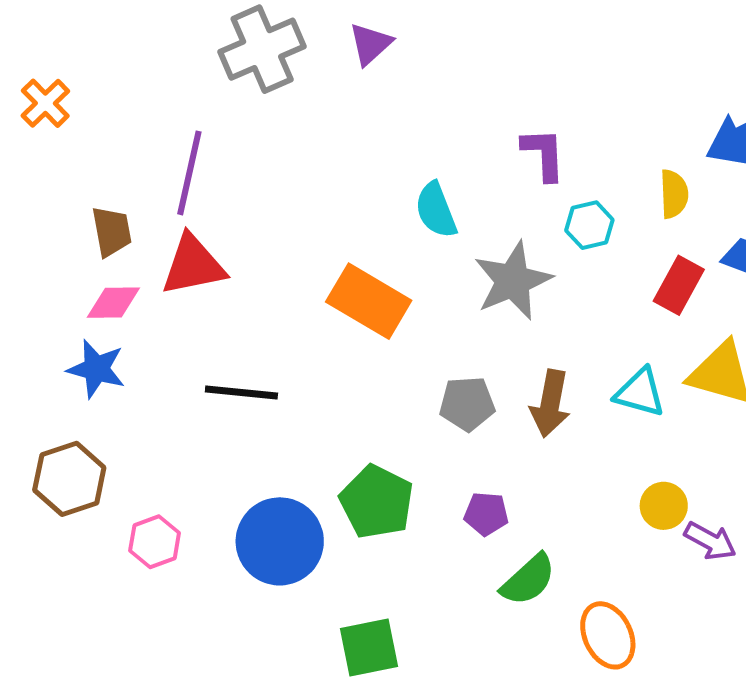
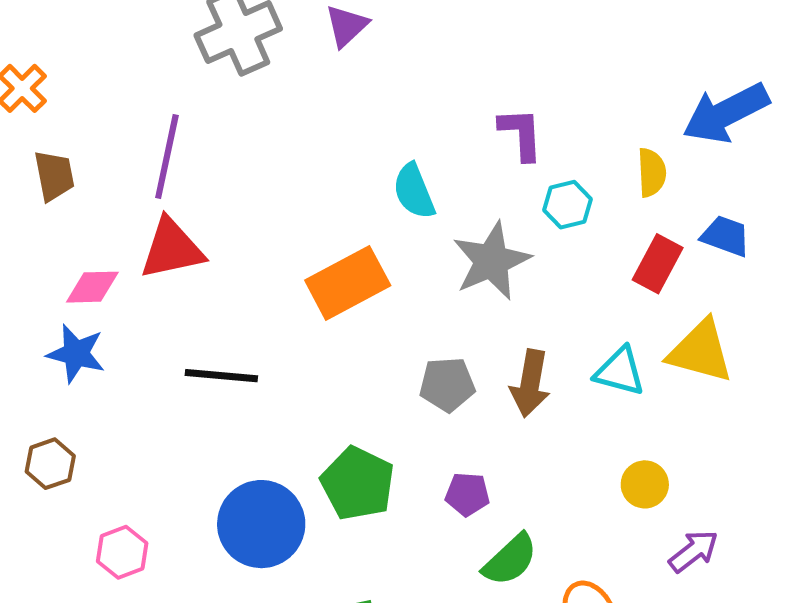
brown trapezoid: (112, 231) -> (54, 176), moved
orange rectangle: (369, 301) -> (348, 283), turned -58
brown hexagon: (69, 479) -> (50, 464), size x0.7
purple arrow: (710, 541) -> (693, 551), moved, turned -66
pink hexagon: (155, 542) -> (122, 552), moved

